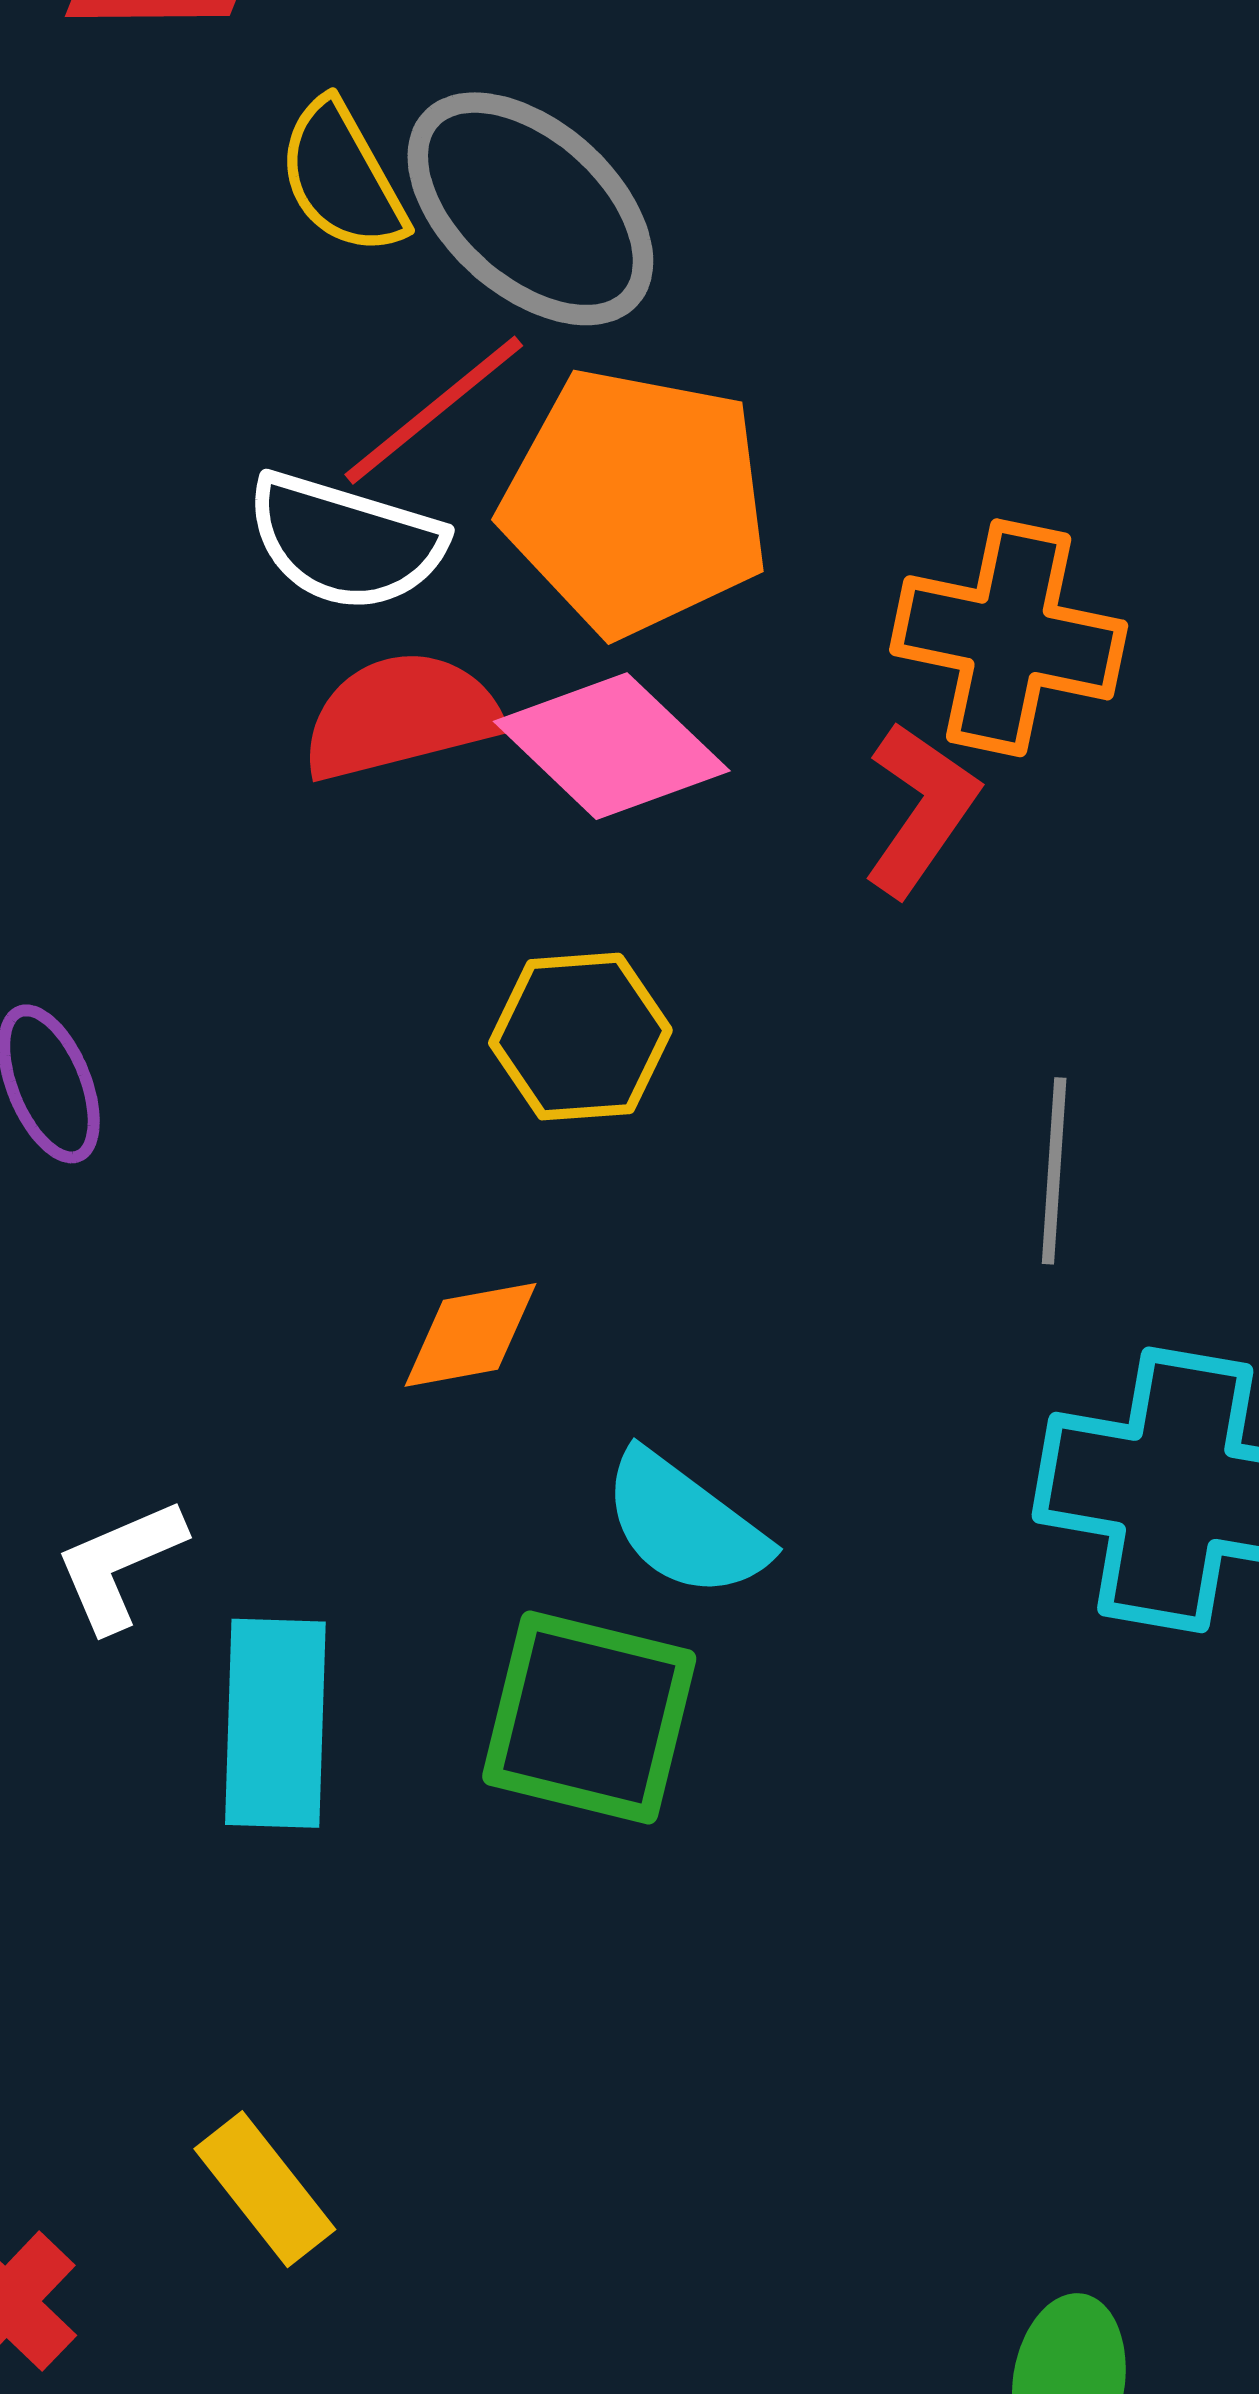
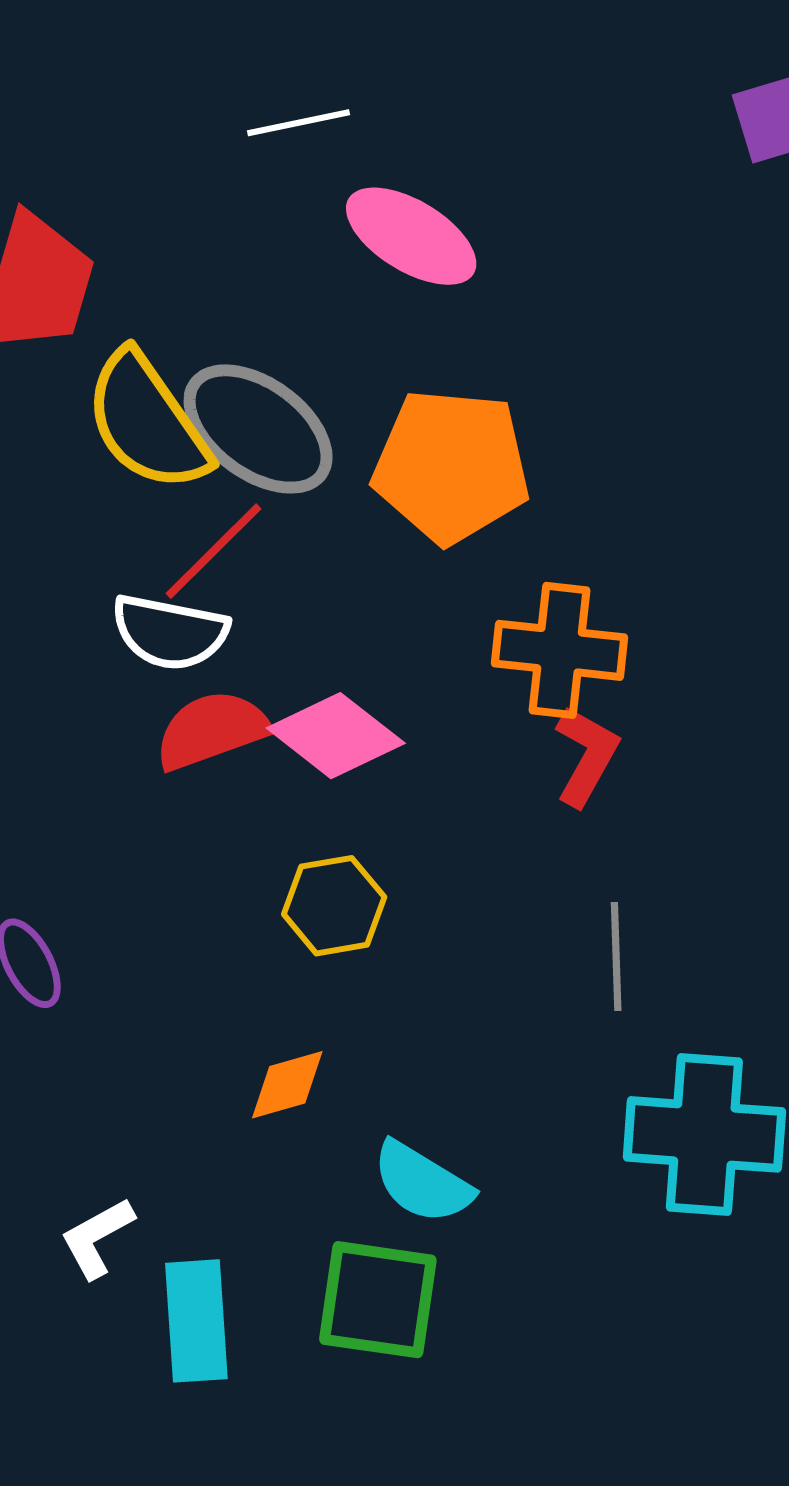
yellow semicircle: (342, 178) -> (147, 422), size x1.6
orange pentagon: (636, 502) -> (451, 466), moved
red L-shape: (921, 809) -> (586, 756), moved

